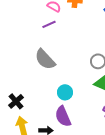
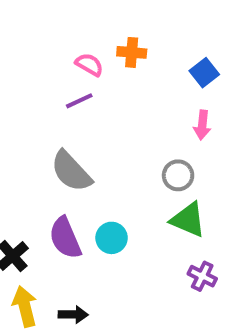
purple semicircle: (63, 116) -> (65, 238), moved

